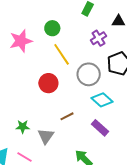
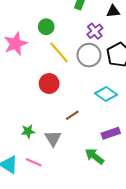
gray circle: (89, 74) -> (89, 55), moved
purple rectangle: (100, 128) -> (111, 133), moved, turned -54

